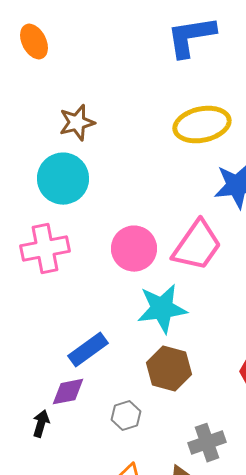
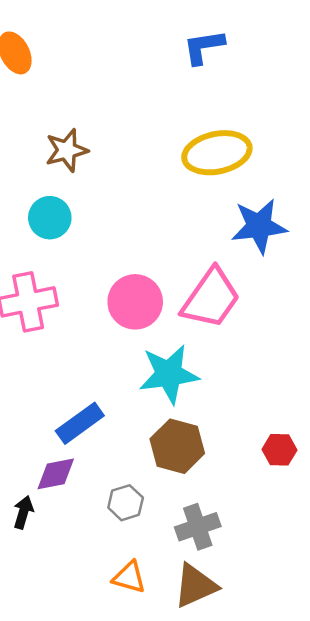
blue L-shape: (191, 37) -> (204, 47), size x0.7
cyan circle: (63, 179) -> (50, 218), size x0.7
gray cross: (207, 443) -> (198, 527), moved

